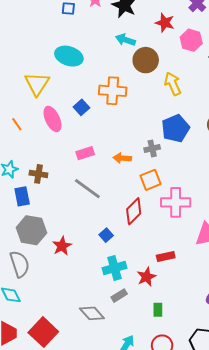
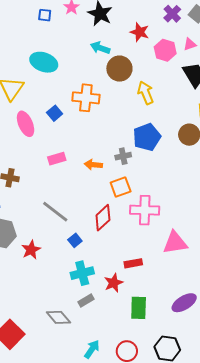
gray line: (87, 189) -> (55, 212), moved
green rectangle: (158, 310) -> (139, 308), moved, size x1.6

